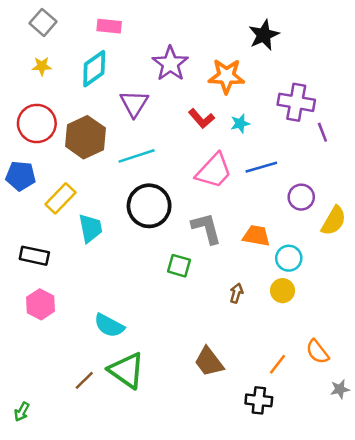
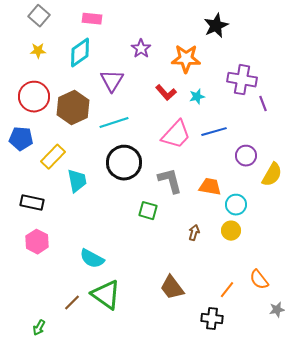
purple star: (170, 64) -> (141, 49), size x0.7
green arrow: (22, 412) -> (39, 328), moved

